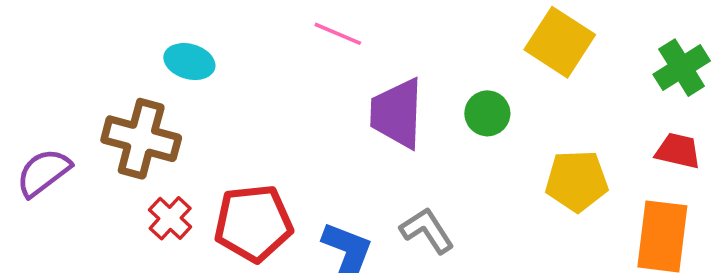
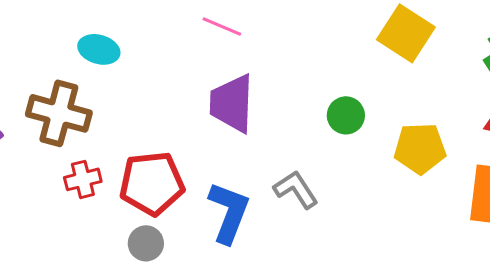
purple trapezoid: (397, 113) -> (232, 103), moved
green circle: (487, 113) -> (346, 115), moved
red cross: (170, 218) -> (83, 179), turned 33

